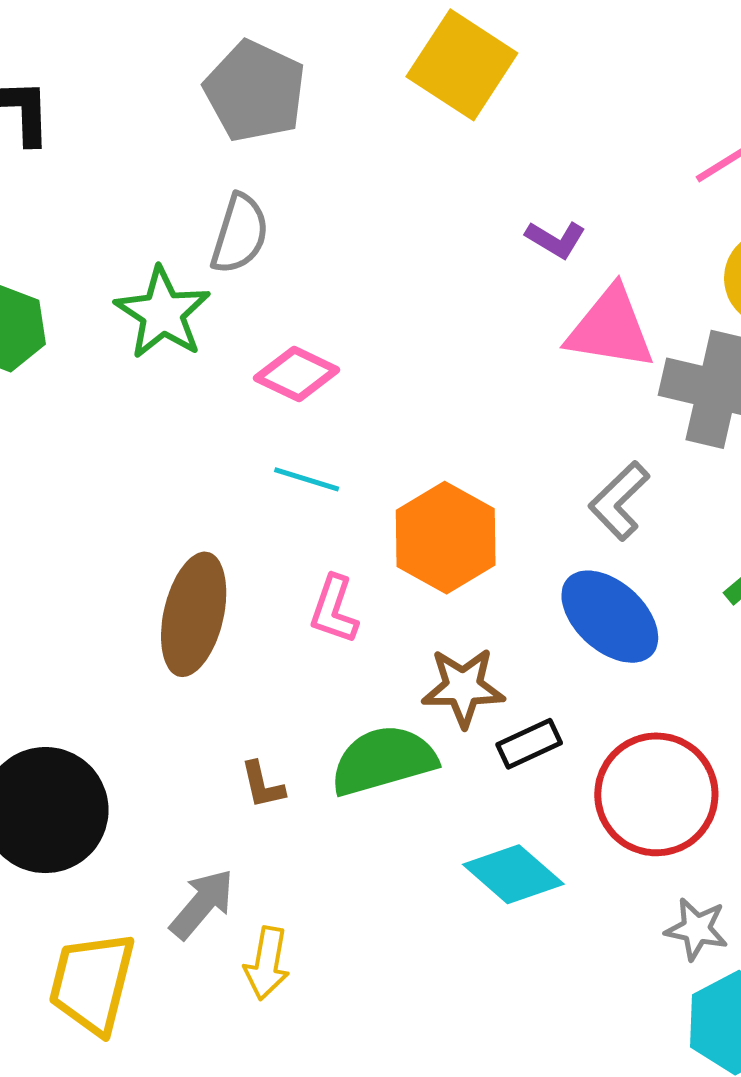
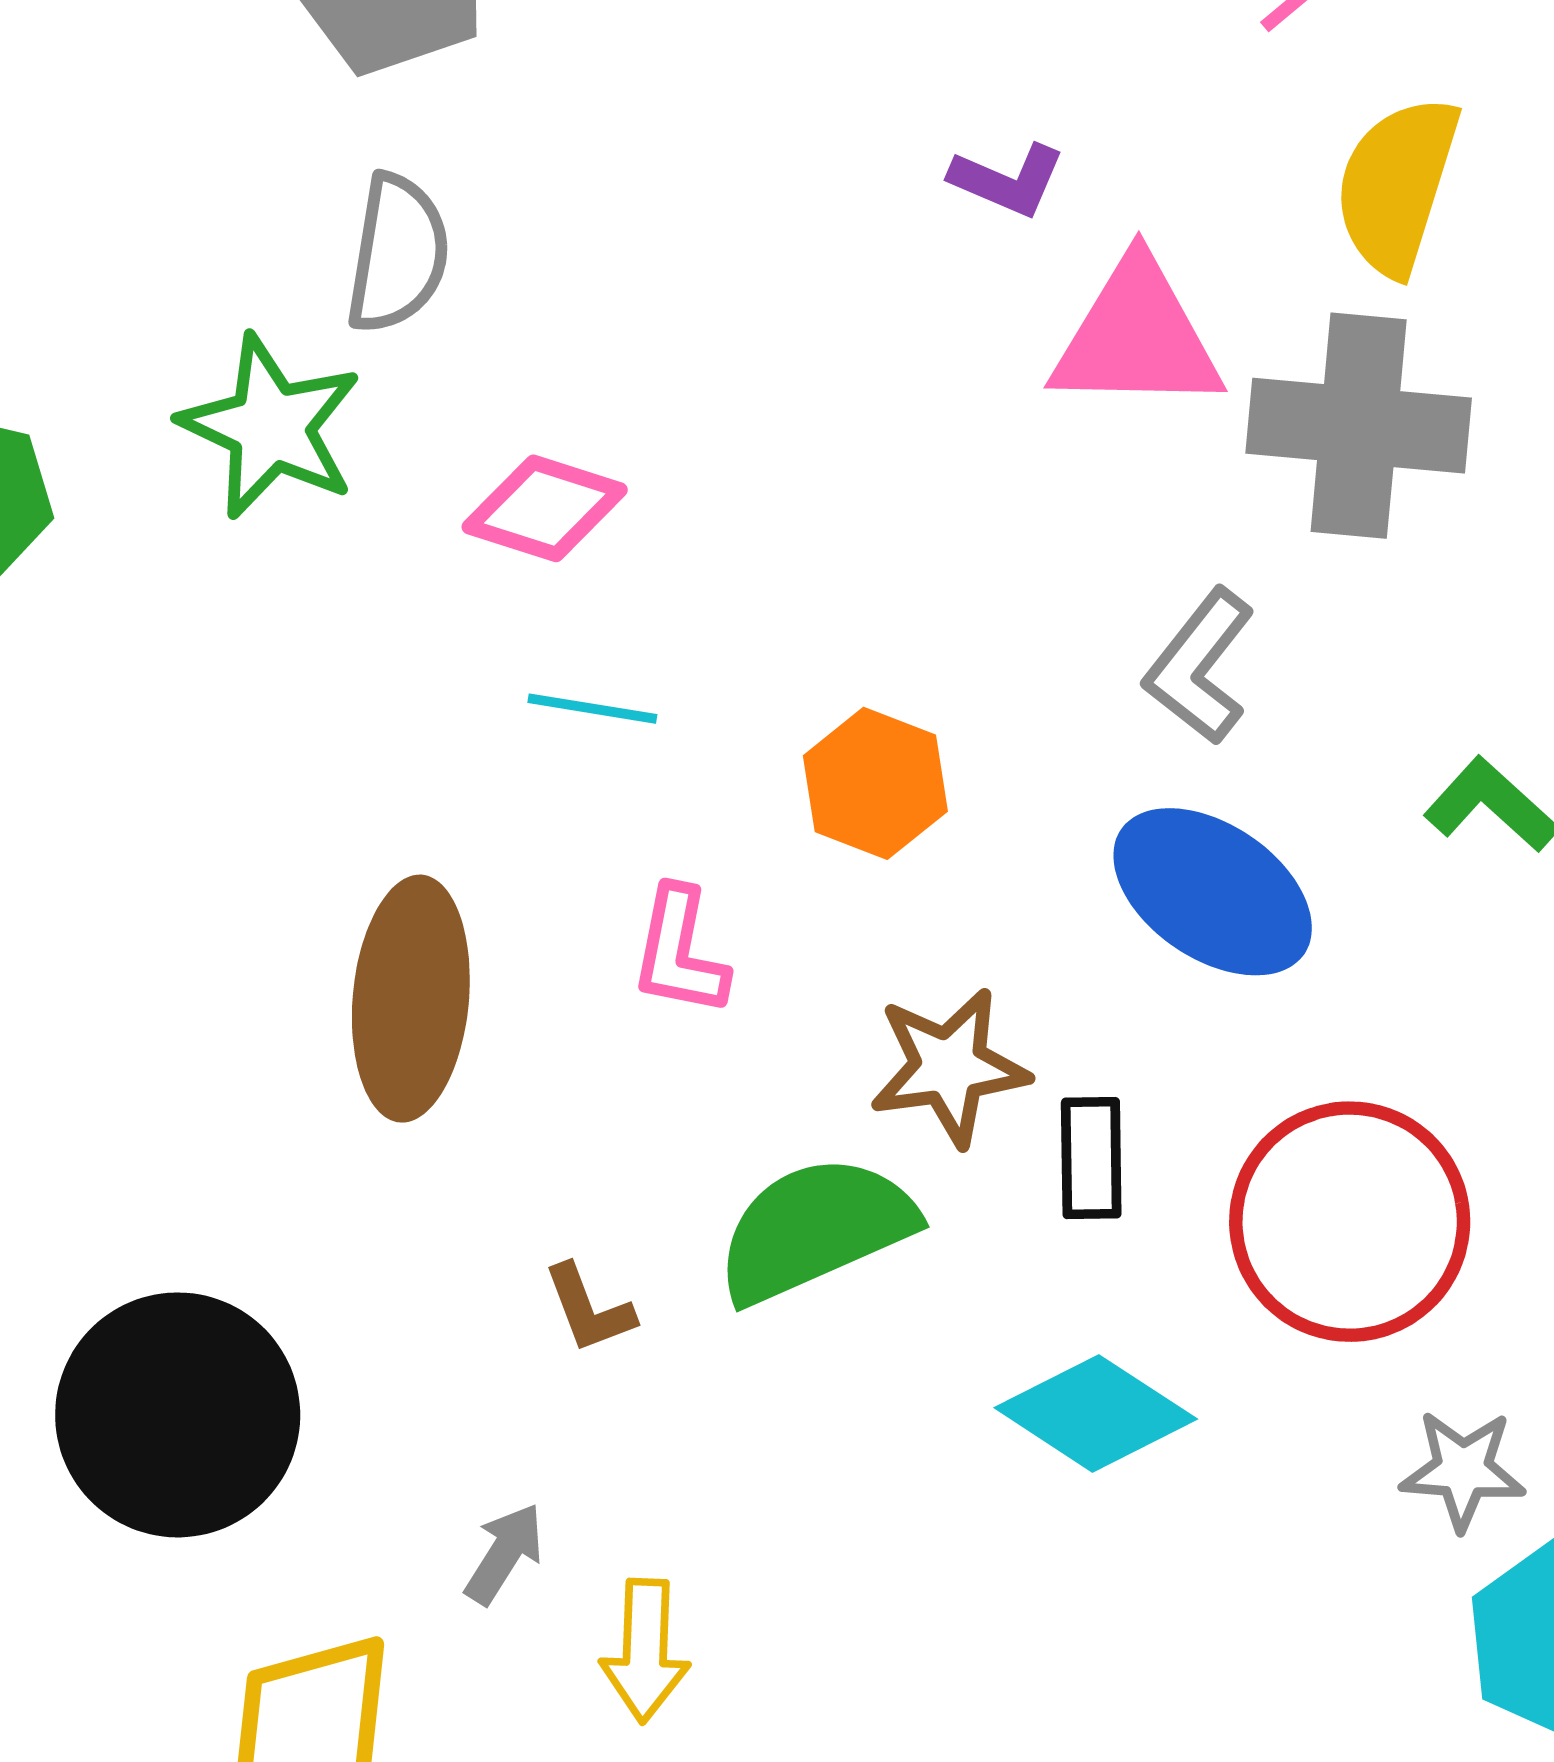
orange hexagon: (446, 538) -> (875, 783), size x0.7
black rectangle: (529, 744) -> (1091, 1158), turned -58
gray arrow: (202, 904) -> (504, 1554), size x0.7

